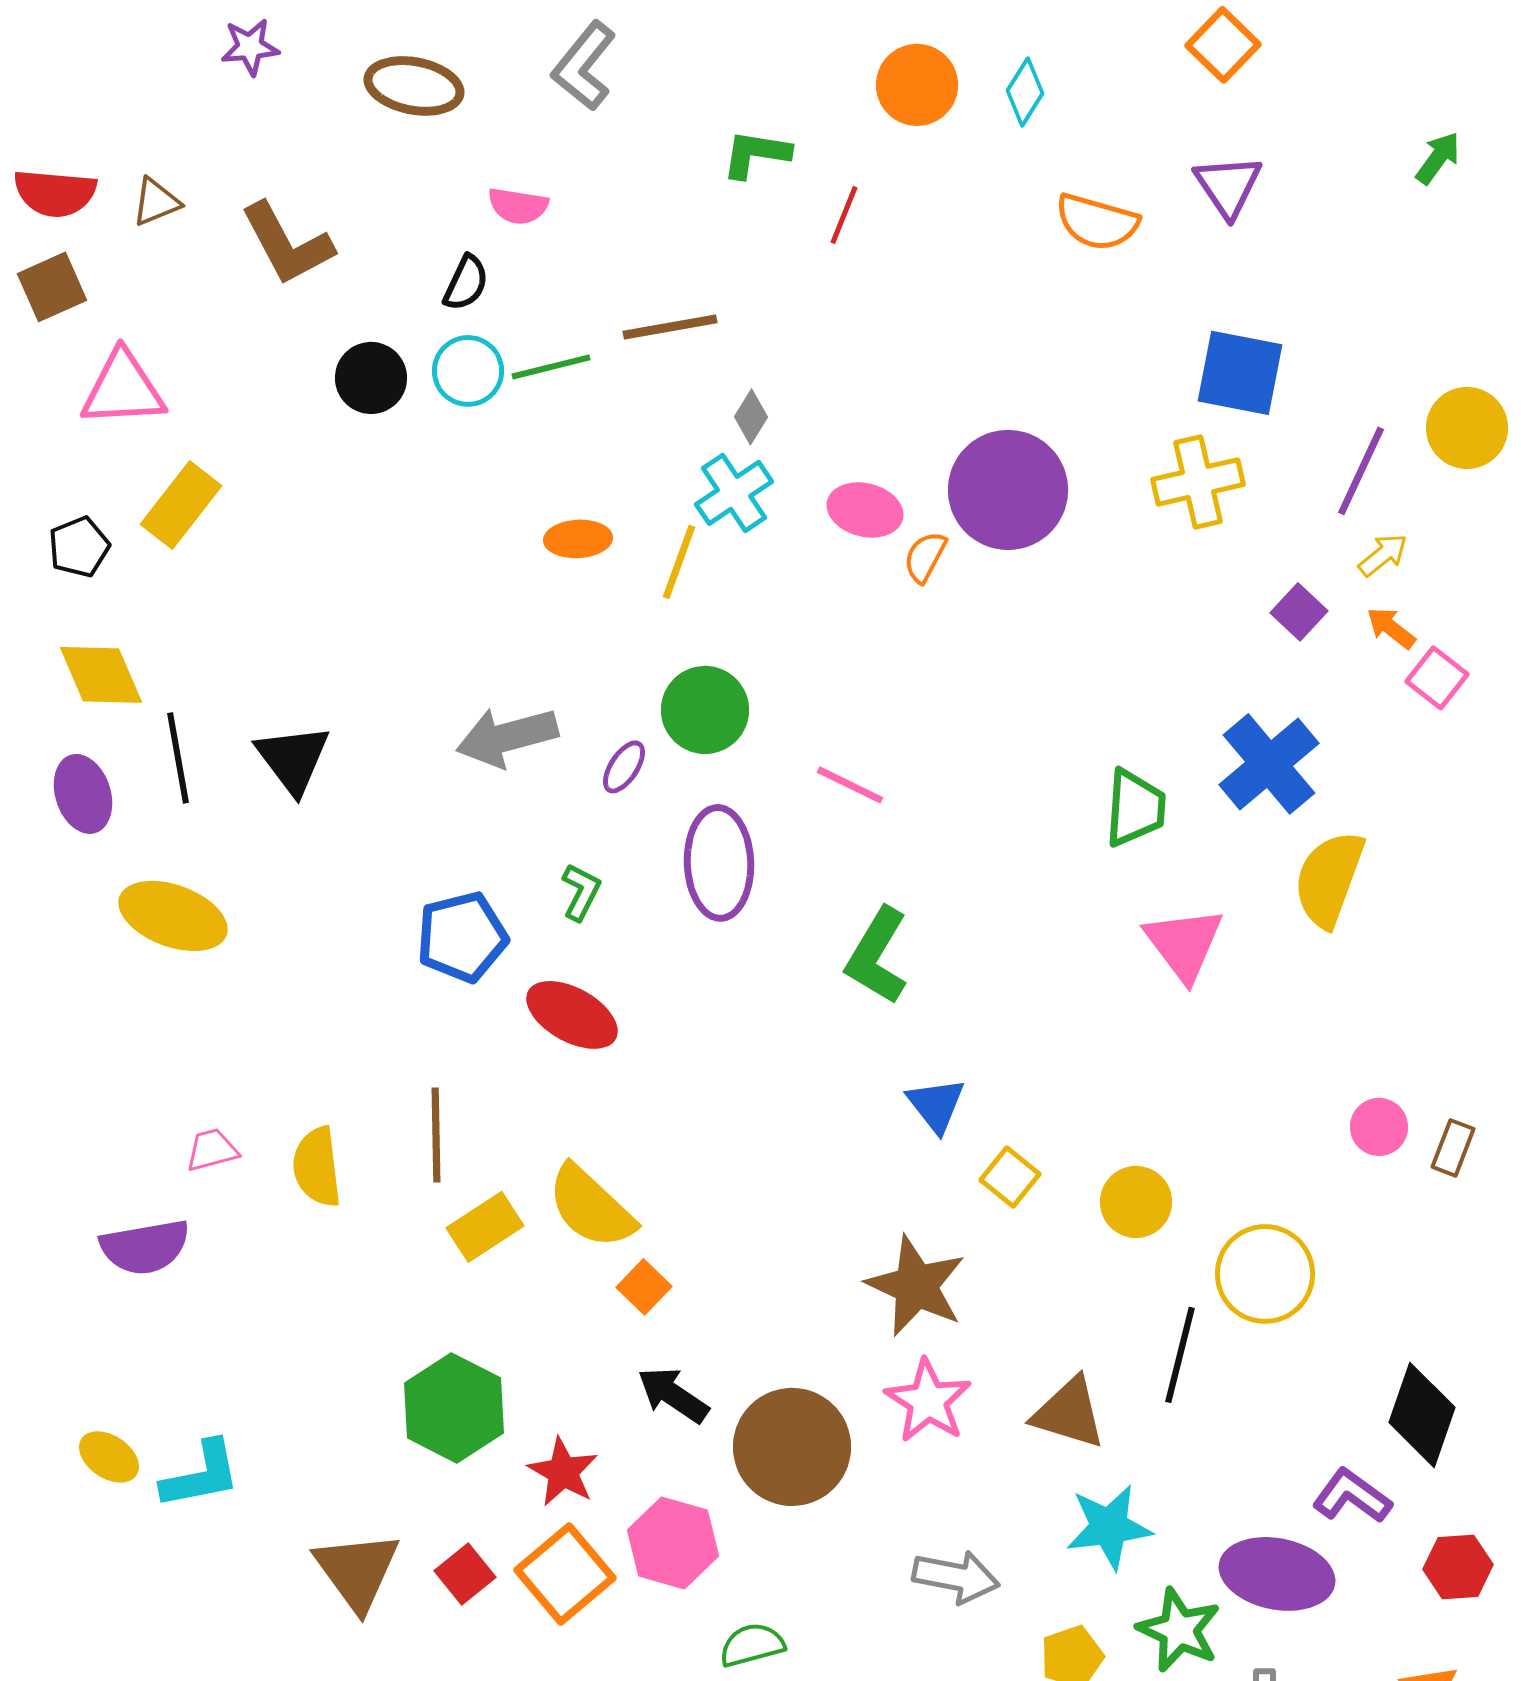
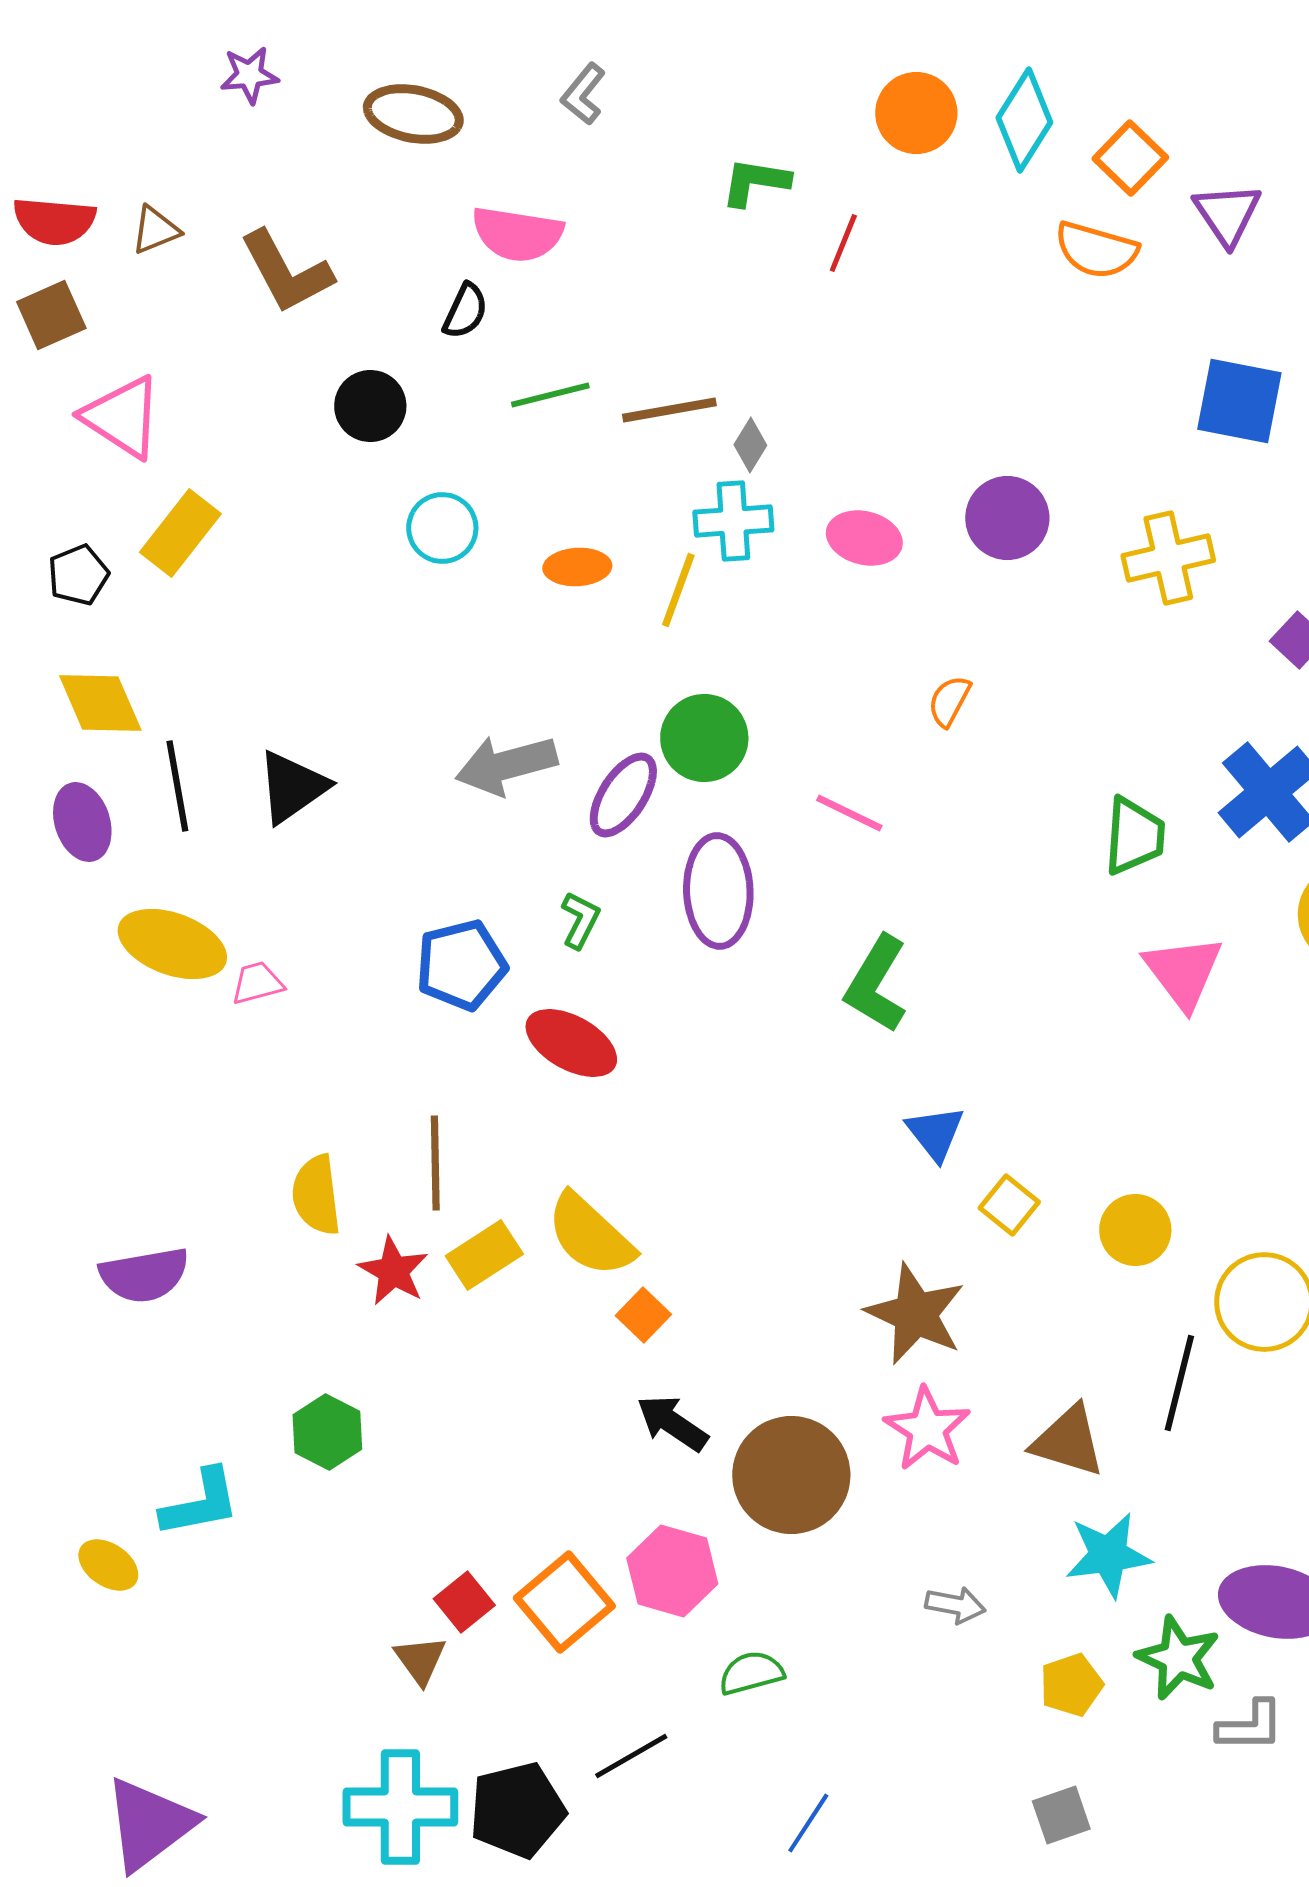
orange square: (1223, 45) -> (1130, 158), moved
gray L-shape: (584, 66) -> (583, 94), size x0.7
cyan diamond: (1025, 92) -> (1024, 120), size x1.5
pink semicircle: (518, 206) -> (517, 234), size x1.5
brown line: (670, 327) -> (669, 410), moved
cyan circle: (468, 371) -> (442, 528), moved
pink triangle: (123, 389) -> (122, 417), turned 36
yellow cross: (1198, 482) -> (1168, 558), moved
purple circle: (1008, 490) -> (1007, 518), size x0.7
cyan cross: (734, 493) -> (733, 521), turned 30
orange semicircle: (925, 557) -> (949, 701), moved
black triangle: (293, 759) -> (292, 787), turned 32
purple ellipse: (624, 767) -> (623, 795), size x1.6
pink trapezoid: (212, 1150) -> (257, 983), moved
green hexagon: (454, 1408) -> (327, 1432), moved, size x0.7
yellow ellipse: (109, 1457) -> (108, 1565), moved
red star: (563, 1472) -> (393, 1271), moved
brown triangle: (357, 1571) -> (420, 1660), moved, size x0.6
gray arrow: (956, 1577) -> (955, 1605), size x0.7

